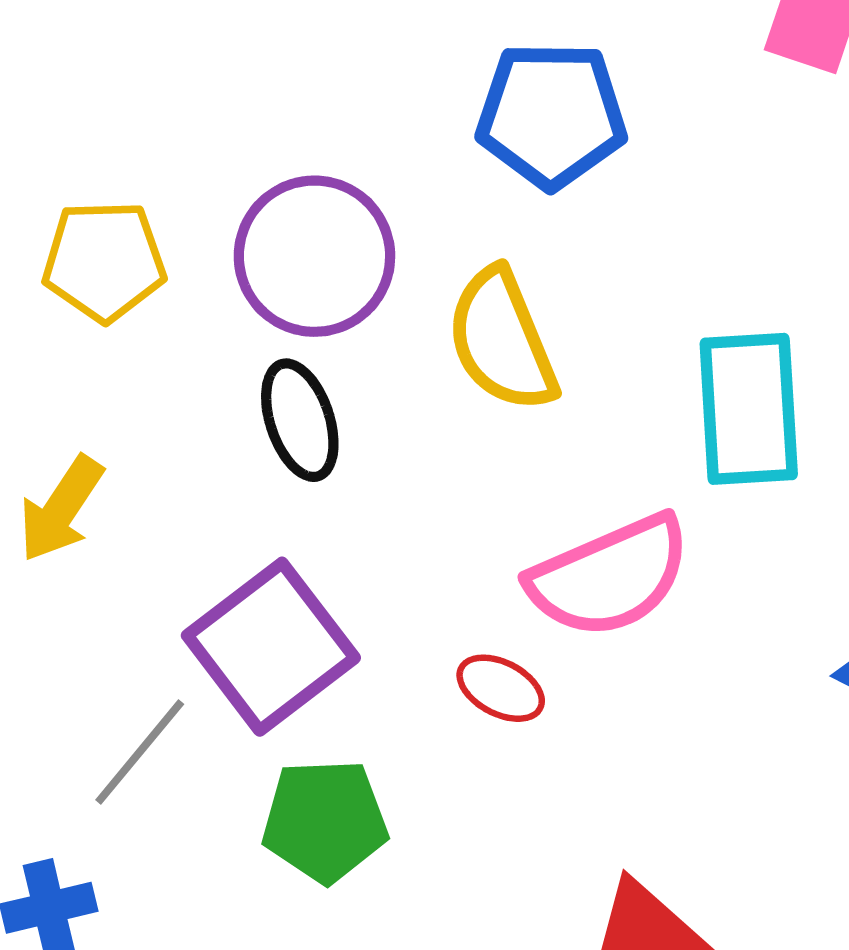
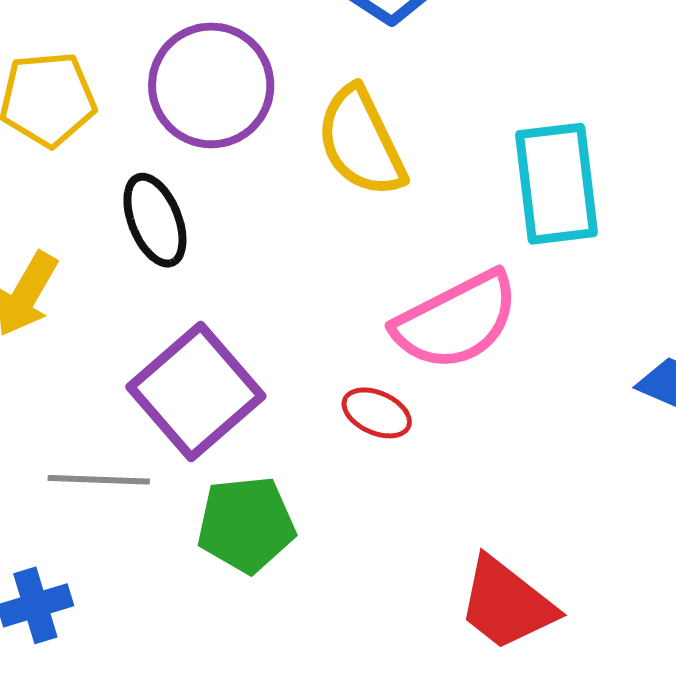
black ellipse: (300, 420) -> (155, 220), moved
gray line: (140, 752) -> (99, 480), turned 56

